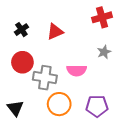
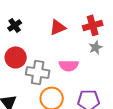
red cross: (102, 17) -> (93, 25), moved
red triangle: (55, 32) -> (58, 27), moved

